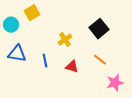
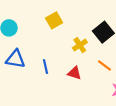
yellow square: (32, 13) -> (54, 20), moved
yellow cross: (65, 40) -> (80, 45), moved

